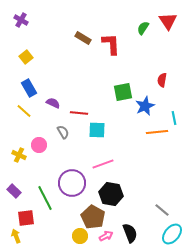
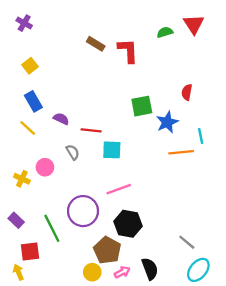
green semicircle: (143, 28) -> (165, 32), turned 40

